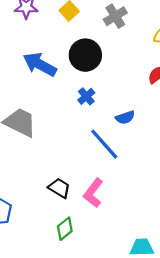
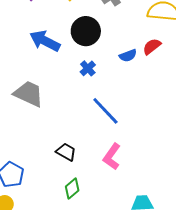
blue semicircle: (125, 117) -> (128, 56), moved
pink L-shape: (93, 193) -> (112, 157), moved

